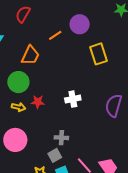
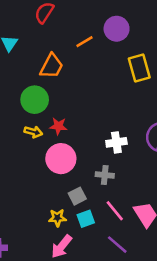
white cross: (73, 99) -> (116, 142), moved
gray cross: (61, 138) -> (105, 175), moved
pink circle: (15, 140) -> (61, 159), moved

